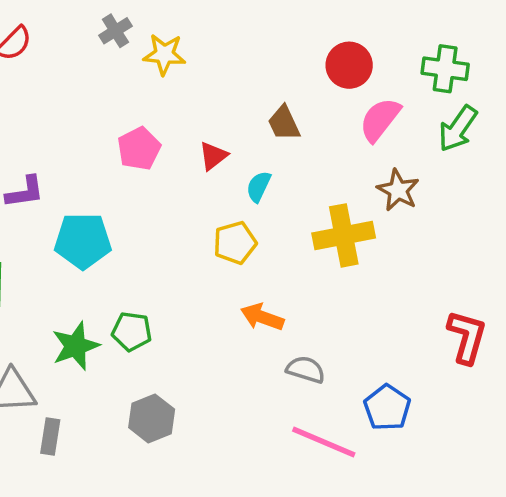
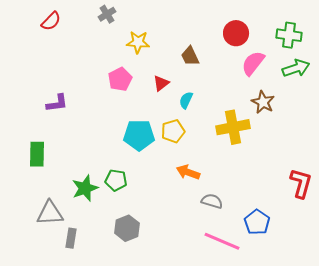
yellow star: (164, 54) -> (138, 42), moved
brown trapezoid: (284, 123) -> (190, 56), moved
green arrow: (458, 129) -> (296, 68), turned -144
cyan pentagon: (83, 241) -> (139, 135), moved

